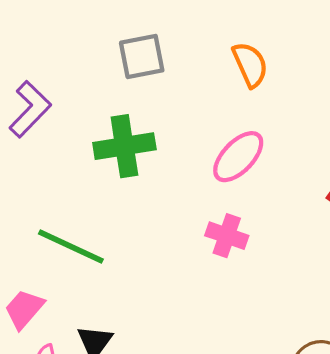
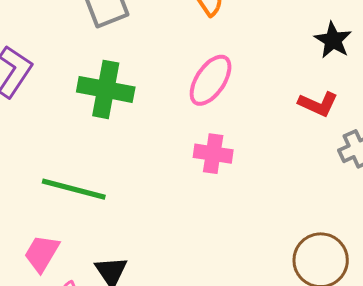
green cross: (124, 146) -> (106, 89), turned 30

